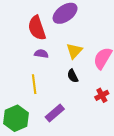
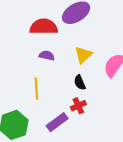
red semicircle: (37, 28) -> (44, 27), turned 105
red cross: (102, 95) -> (78, 106), moved

